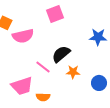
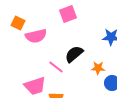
orange star: (73, 72) -> (98, 68), moved

